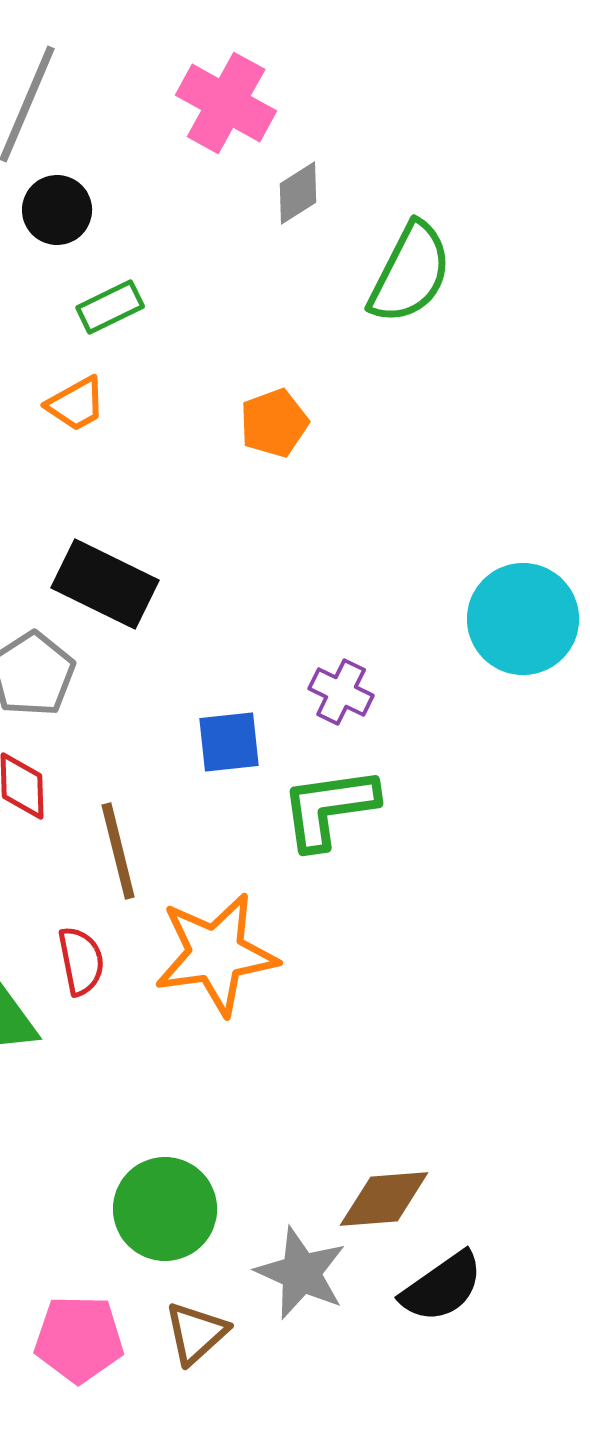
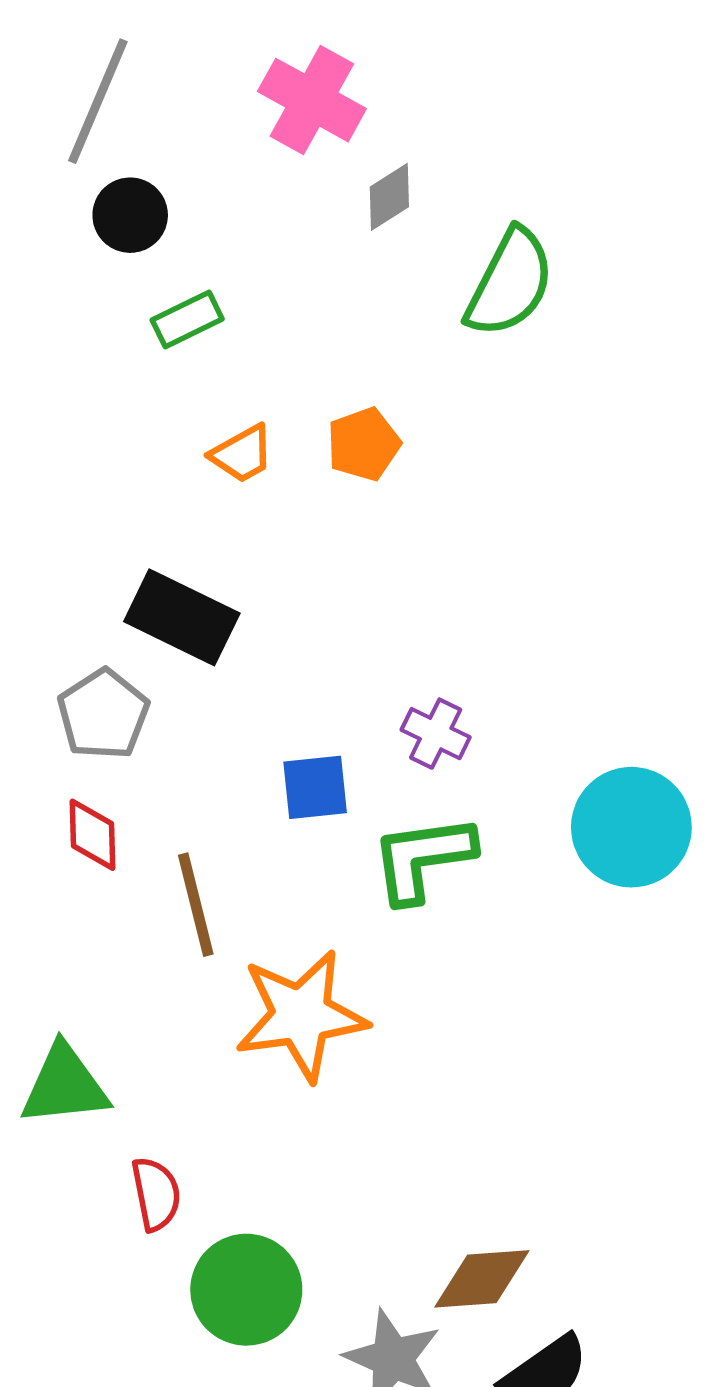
orange trapezoid: (76, 404) -> (242, 454), moved
cyan circle: (523, 619) -> (631, 827), moved
red semicircle: (81, 961) -> (156, 1194), moved

